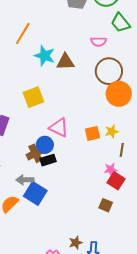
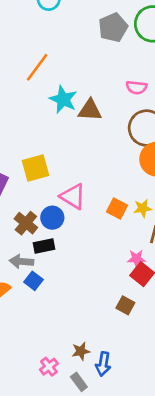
yellow square: (33, 97) -> (35, 168), moved
orange square: (93, 133) -> (117, 208), turned 35
brown cross: (35, 153) -> (26, 223), moved, turned -30
black rectangle: (48, 160) -> (44, 246), moved
blue square: (35, 193) -> (33, 281), size x0.6

